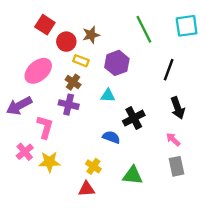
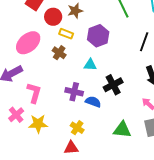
purple cross: (69, 105) -> (74, 92), moved
green triangle: (133, 175) -> (122, 130), moved

